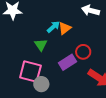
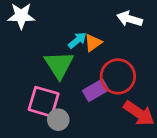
green triangle: (41, 45) -> (59, 65), size x1.6
red circle: (83, 52) -> (118, 76), size x1.6

